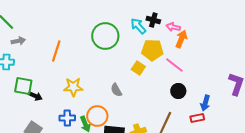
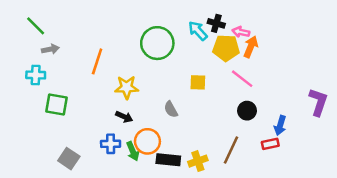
yellow pentagon: (152, 50) -> (226, 48), moved
yellow square: (138, 68) -> (198, 82), turned -32
yellow star: (73, 87) -> (127, 87), moved
black arrow: (35, 96) -> (124, 117), moved

